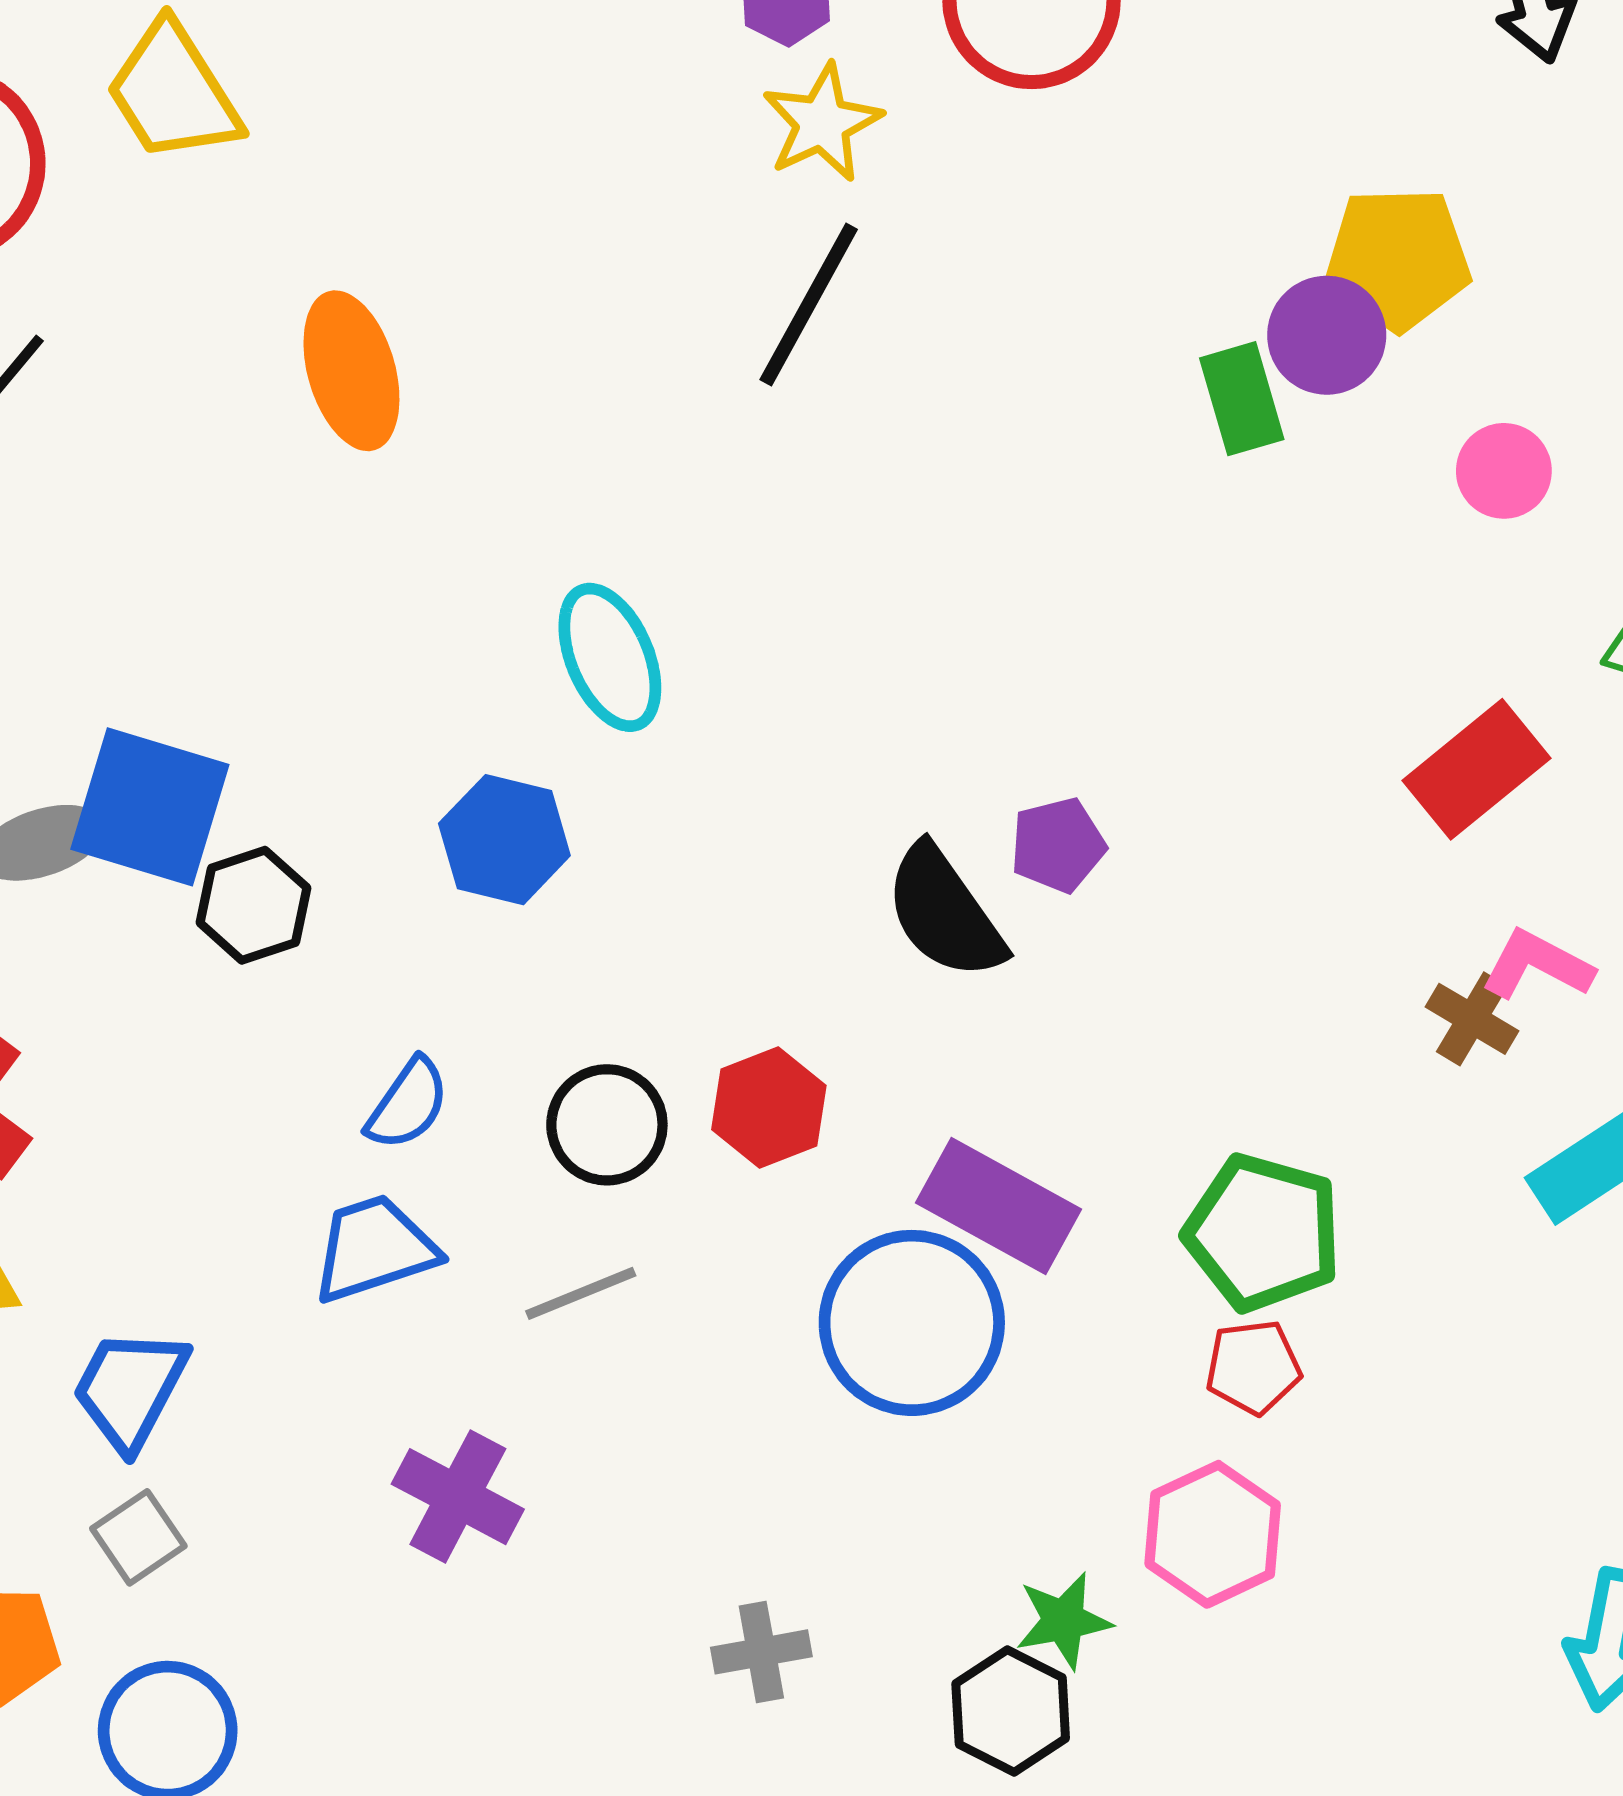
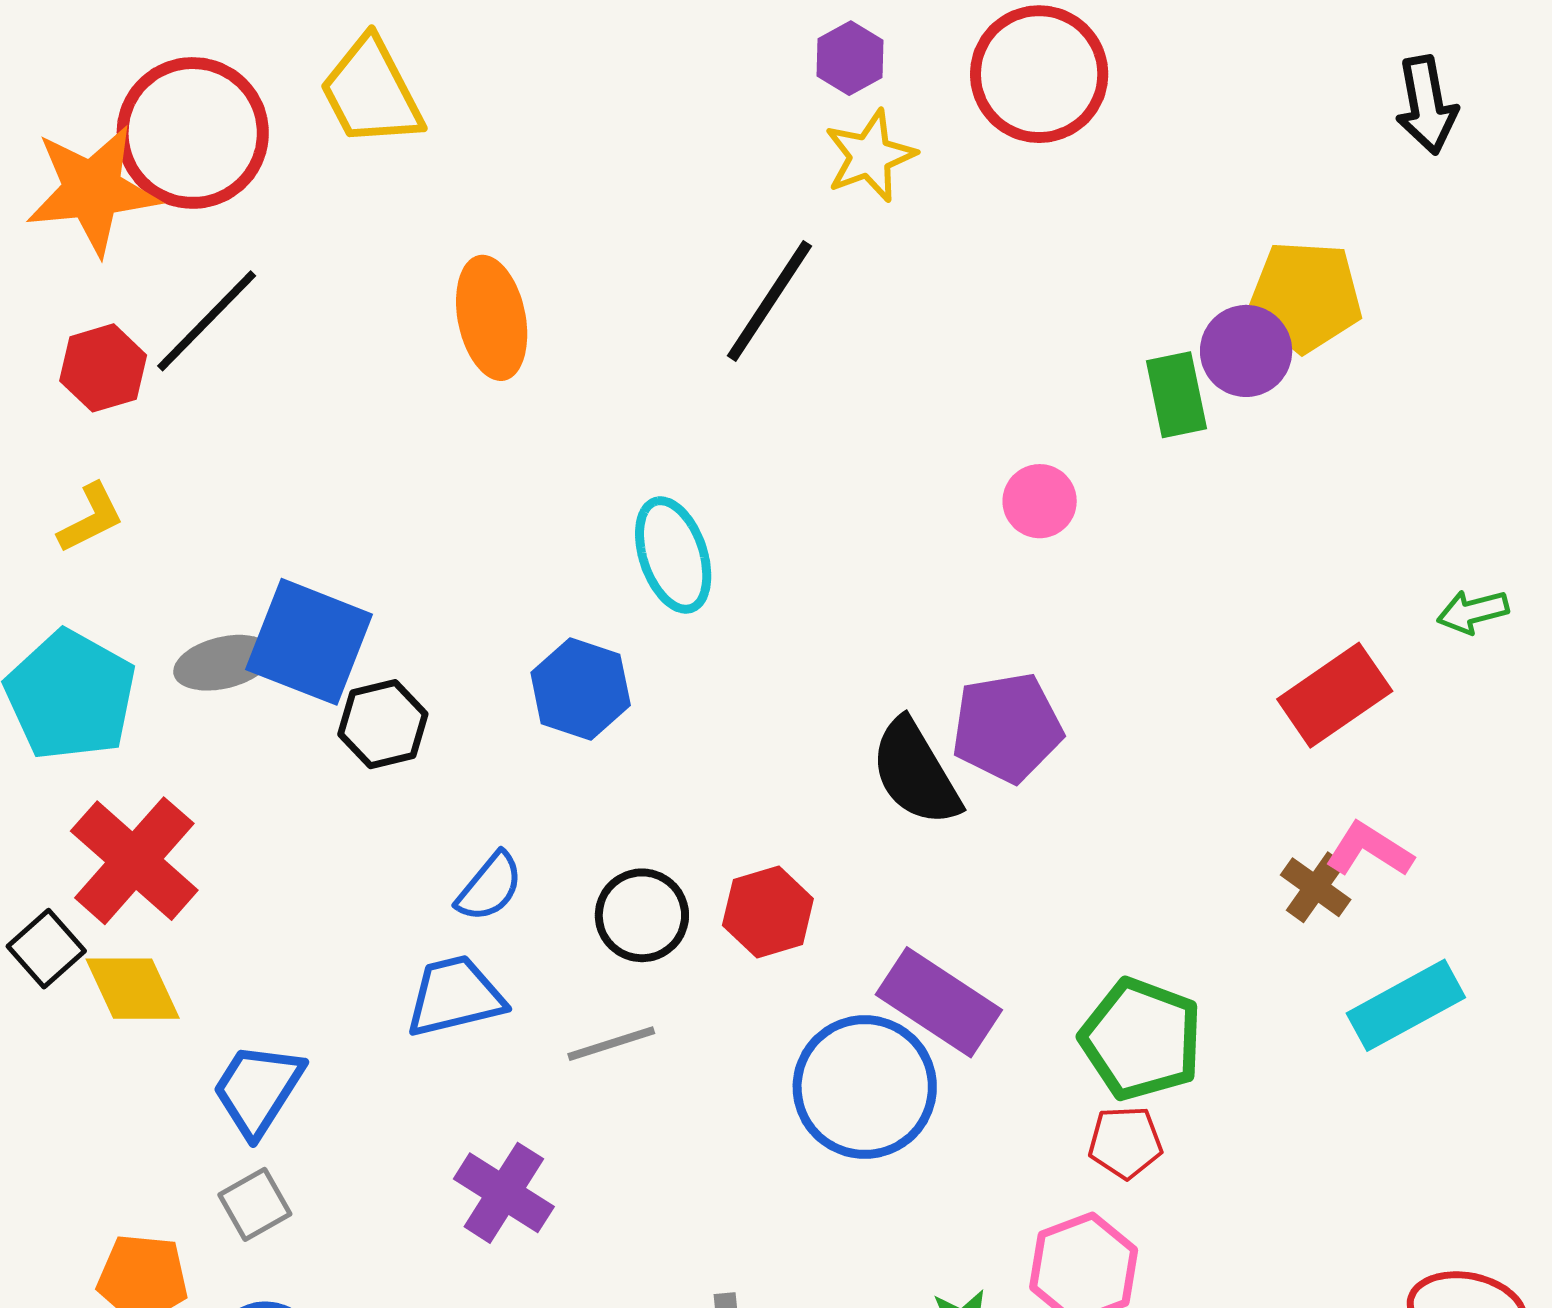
black line: (809, 304) -> (769, 301), moved
pink circle: (1504, 471) -> (1040, 501), moved
purple pentagon: (1058, 845) -> (1007, 727), size x1.5

